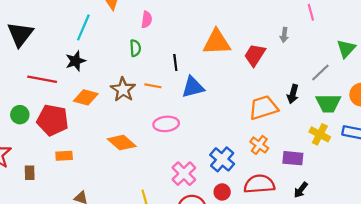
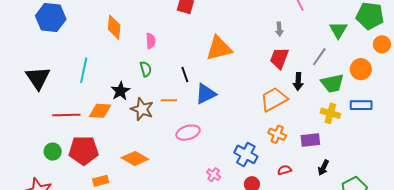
cyan line: (83, 27) -> (84, 70), moved
red trapezoid: (255, 55) -> (279, 58), moved
black star: (76, 61) -> (120, 91), moved
orange diamond: (86, 97) -> (100, 111), moved
orange diamond: (122, 143) -> (135, 158), moved
pink cross: (184, 174) -> (214, 175), size x0.6
red semicircle: (259, 184) -> (284, 170), size x0.5

